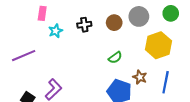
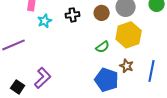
yellow hexagon: (158, 45) -> (129, 35), moved

